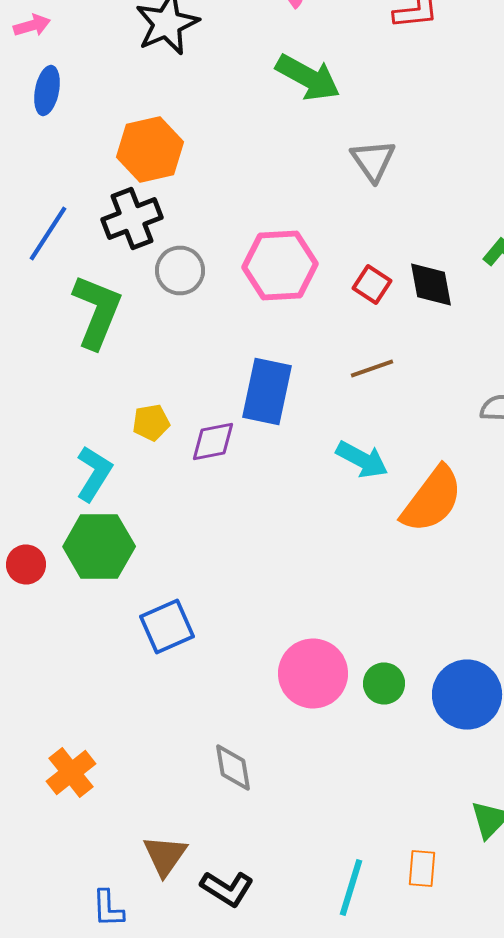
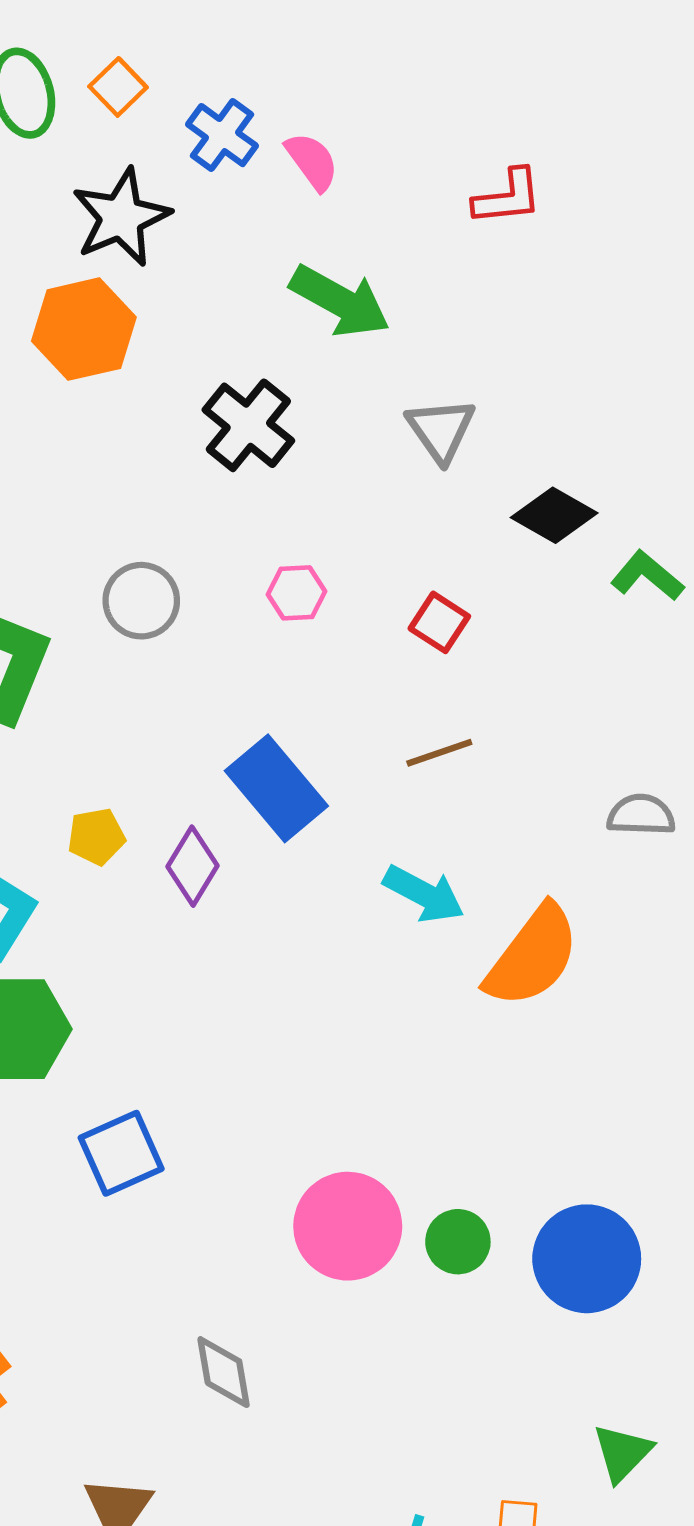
orange hexagon: (150, 150) -> (84, 329), moved
black cross: (132, 218) -> (248, 425), moved, turned -30
pink hexagon: (280, 266) -> (296, 593), size x0.5
black diamond: (431, 284) -> (554, 515), moved, turned -50
blue rectangle: (267, 392) -> (276, 788), turned -52
purple diamond: (213, 442) -> (193, 866), turned -48

